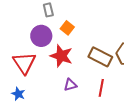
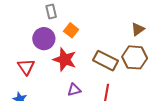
red triangle: (24, 63) -> (26, 67), size x0.7

